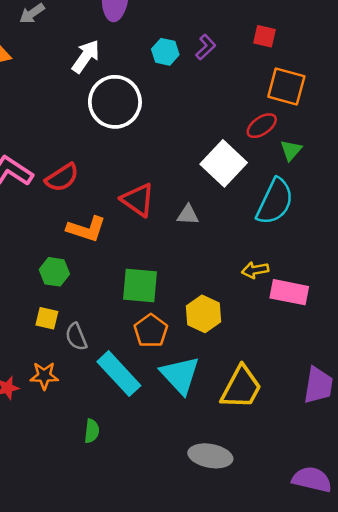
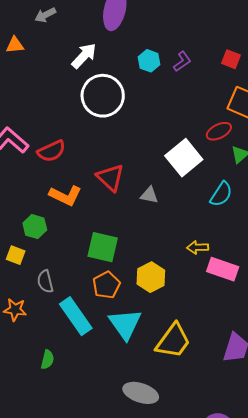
cyan semicircle: (275, 202) -> (221, 194), size x0.7
yellow square: (47, 318) -> (16, 255), moved

